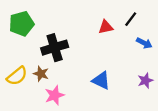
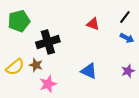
black line: (131, 19) -> (125, 17), moved
red triangle: (106, 27) -> (93, 24), turned 32

